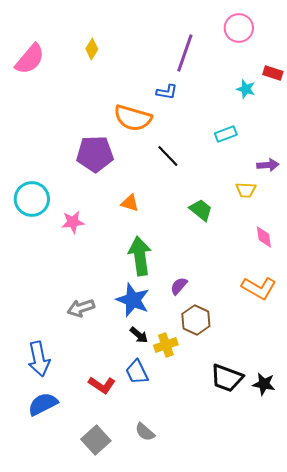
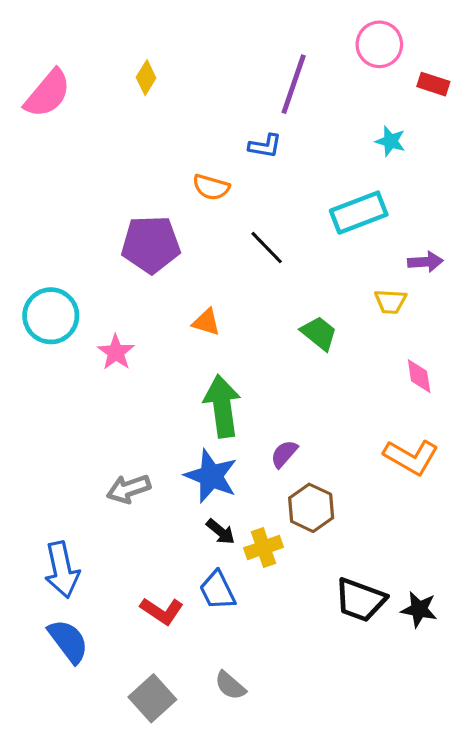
red rectangle: (273, 73) -> (433, 84), moved
orange semicircle: (133, 118) -> (211, 187), size x0.6
cyan rectangle: (226, 134) -> (359, 213), size x1.6
pink star: (73, 222) -> (116, 352), turned -30
blue semicircle: (43, 404) -> (68, 641), turned 80

